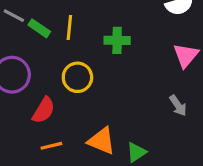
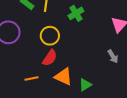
green cross: (117, 40) -> (76, 13), turned -35
red semicircle: (44, 110) -> (50, 58), moved

